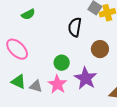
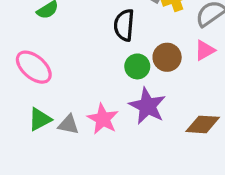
green circle: (62, 63) -> (137, 66), moved
green triangle: (18, 82) -> (40, 119), turned -49

